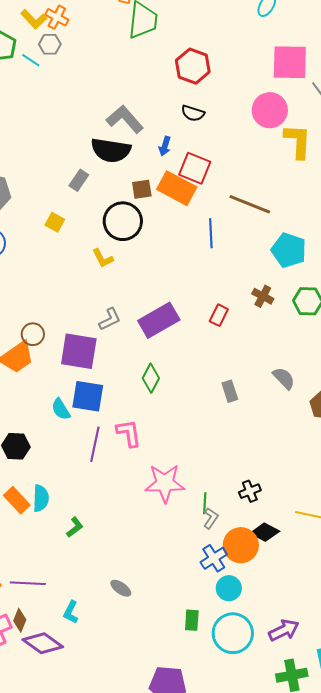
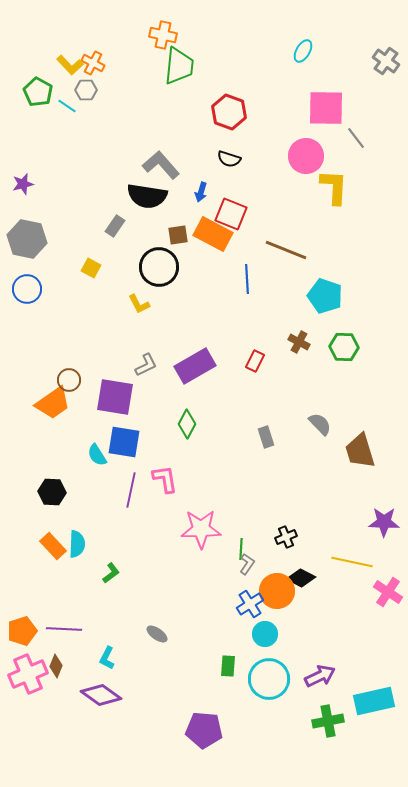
purple diamond: (43, 643) -> (101, 695), moved

